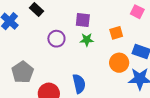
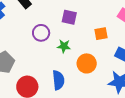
green star: (87, 40) -> (64, 46), moved
orange circle: (119, 63) -> (87, 63), moved

